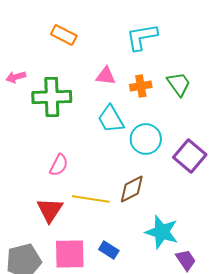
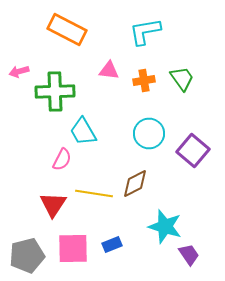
orange rectangle: (64, 35) -> (67, 30), size x1.5
cyan trapezoid: (111, 119) -> (83, 132), moved
blue rectangle: (109, 250) -> (112, 244), turned -54

